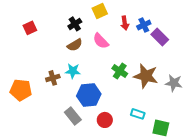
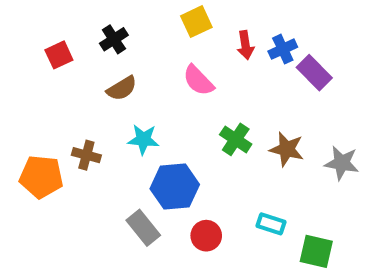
black cross: (75, 24) -> (114, 39), moved
brown semicircle: (75, 45) -> (122, 88), moved
brown star: (146, 76) -> (287, 149), size x0.7
brown cross: (53, 78) -> (86, 155), moved, turned 32

